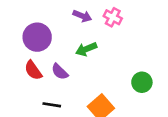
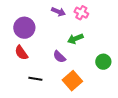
green arrow: (86, 49) -> (75, 39), moved
purple semicircle: (60, 72) -> (59, 57), moved

